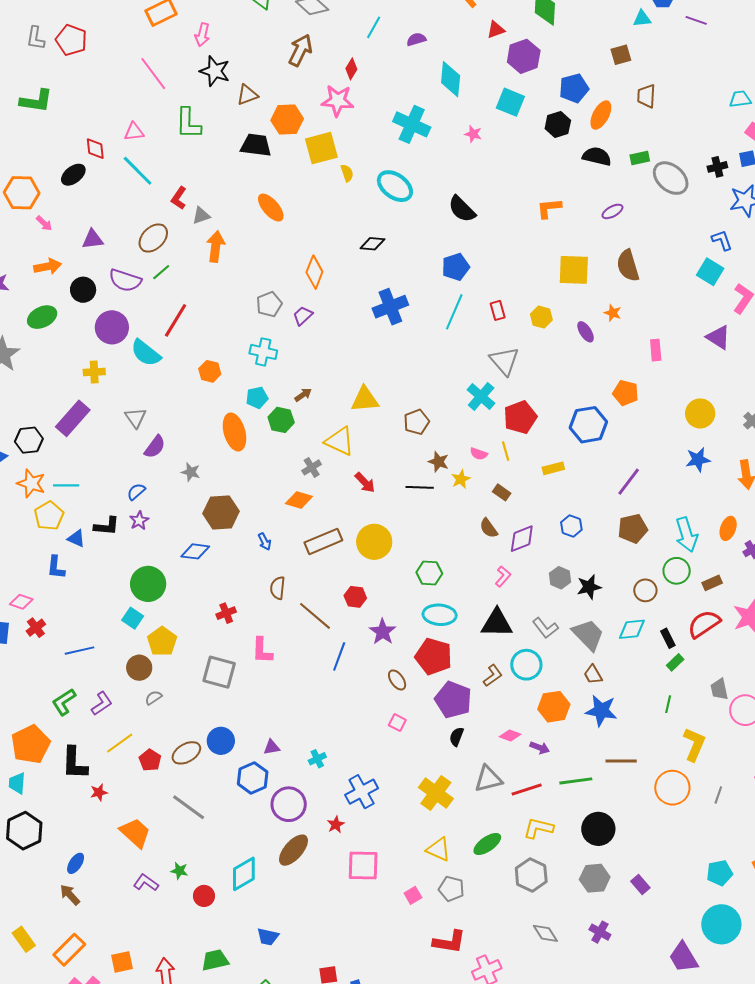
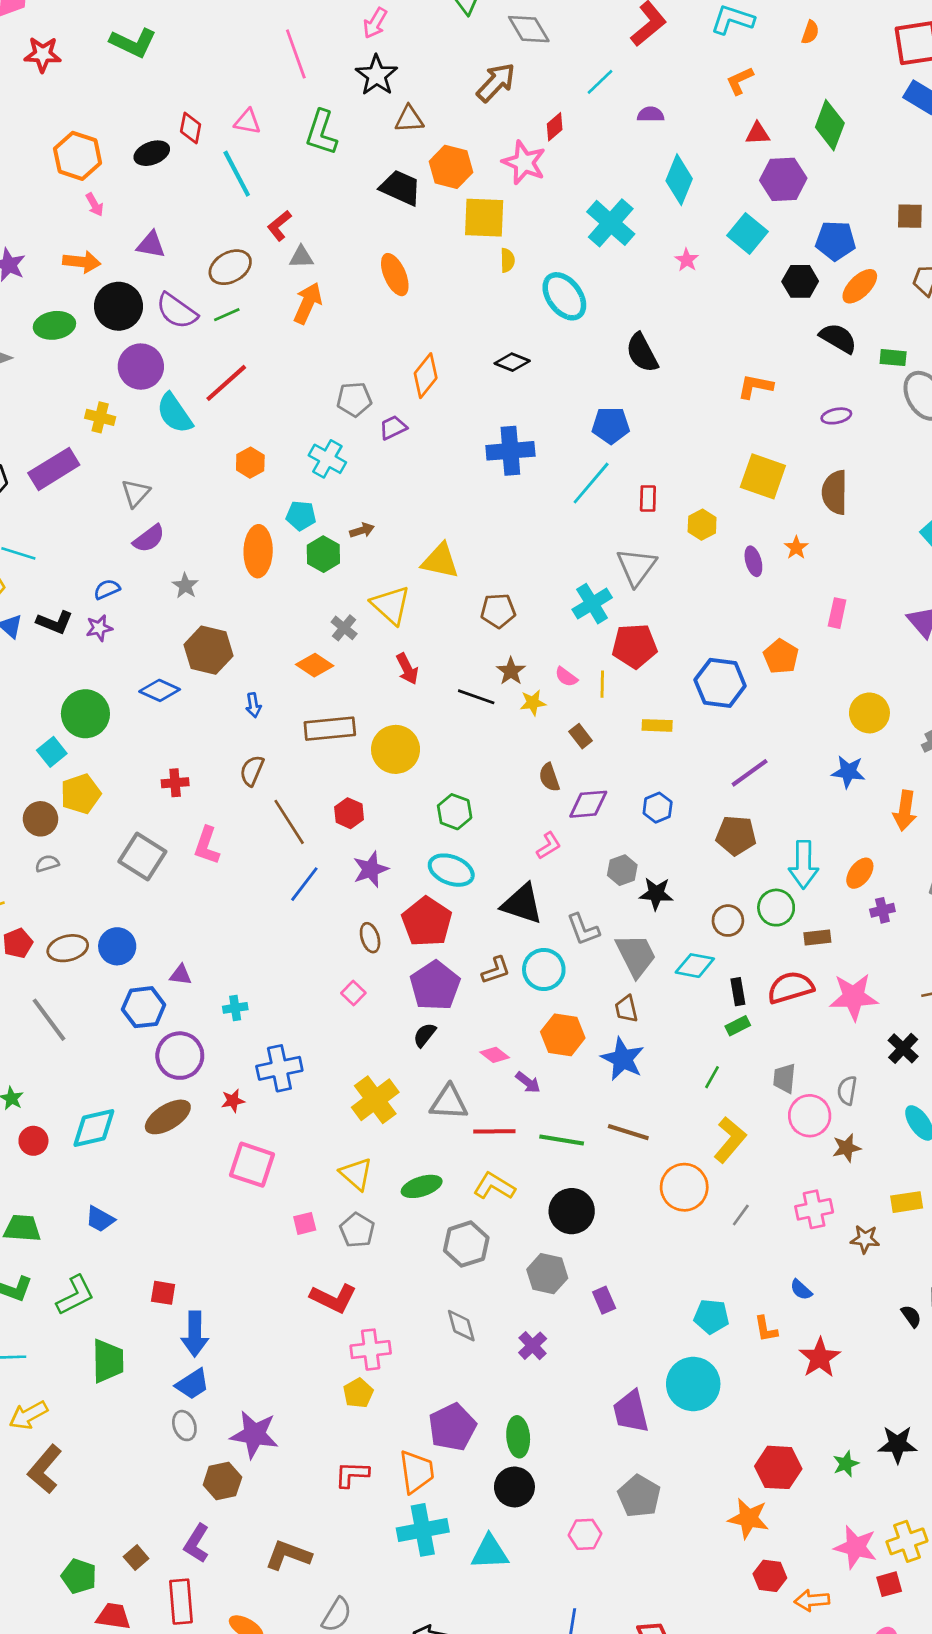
black circle: (83, 290) -> (118, 306), size x1.4
gray cross: (312, 467) -> (344, 628), turned -36

